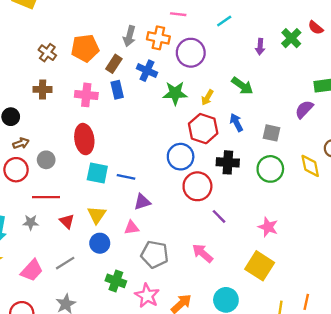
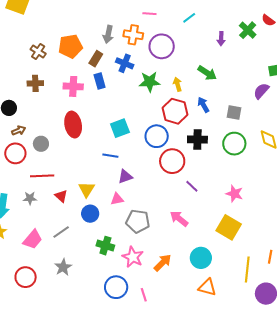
yellow arrow: (207, 97) -> (178, 84), turned 136
cyan square: (97, 173) -> (120, 128), moved, turned -30

